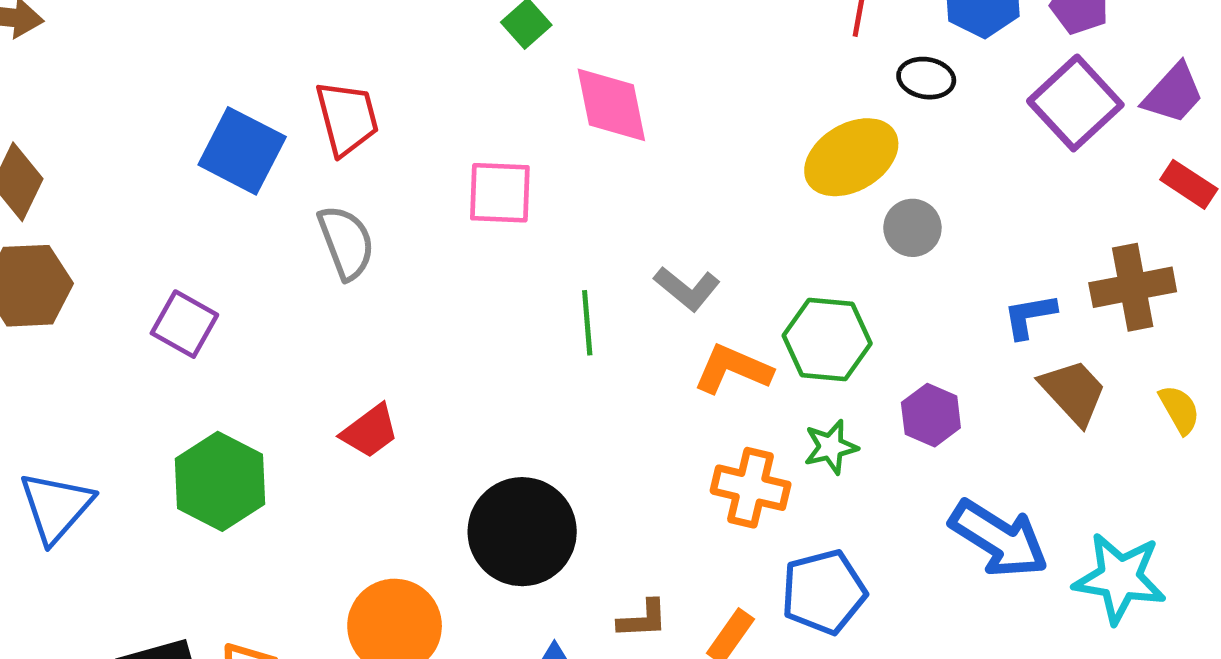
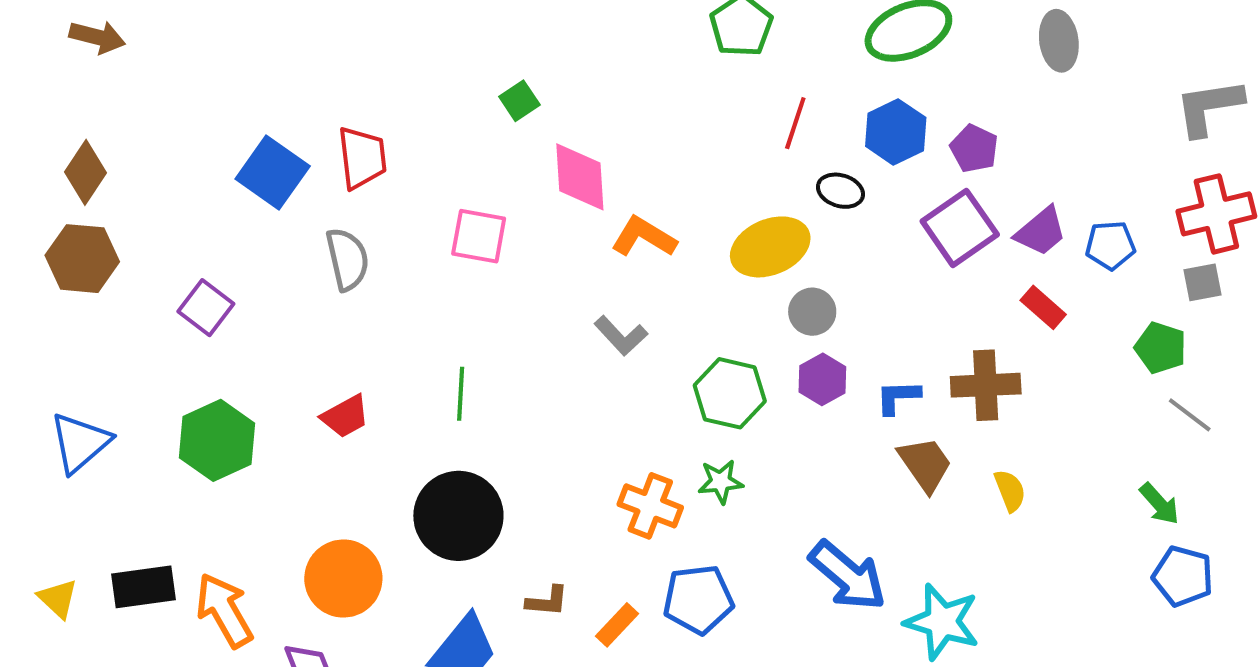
green line: (587, 323) -> (461, 394), moved
orange L-shape: (733, 369) -> (644, 237), moved
purple hexagon: (931, 415) -> (822, 379), moved

